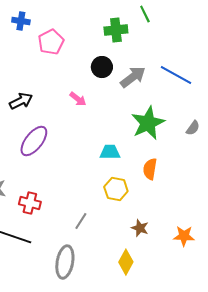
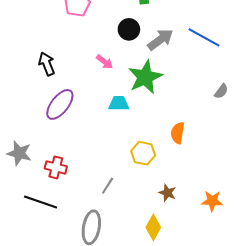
black arrow: (21, 101) -> (47, 64), turned -85
green star: (148, 123) -> (145, 77), moved
cyan trapezoid: (110, 152) -> (119, 103), moved

